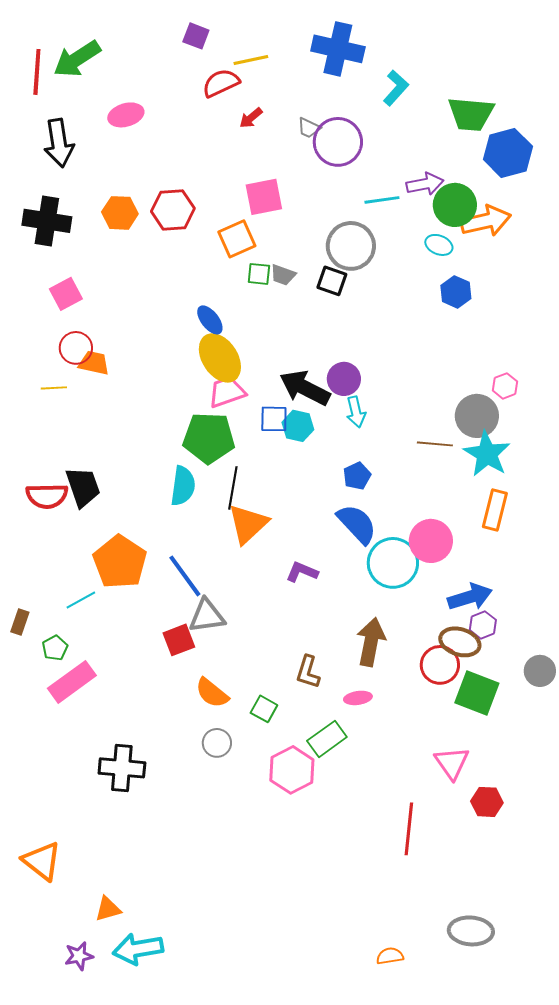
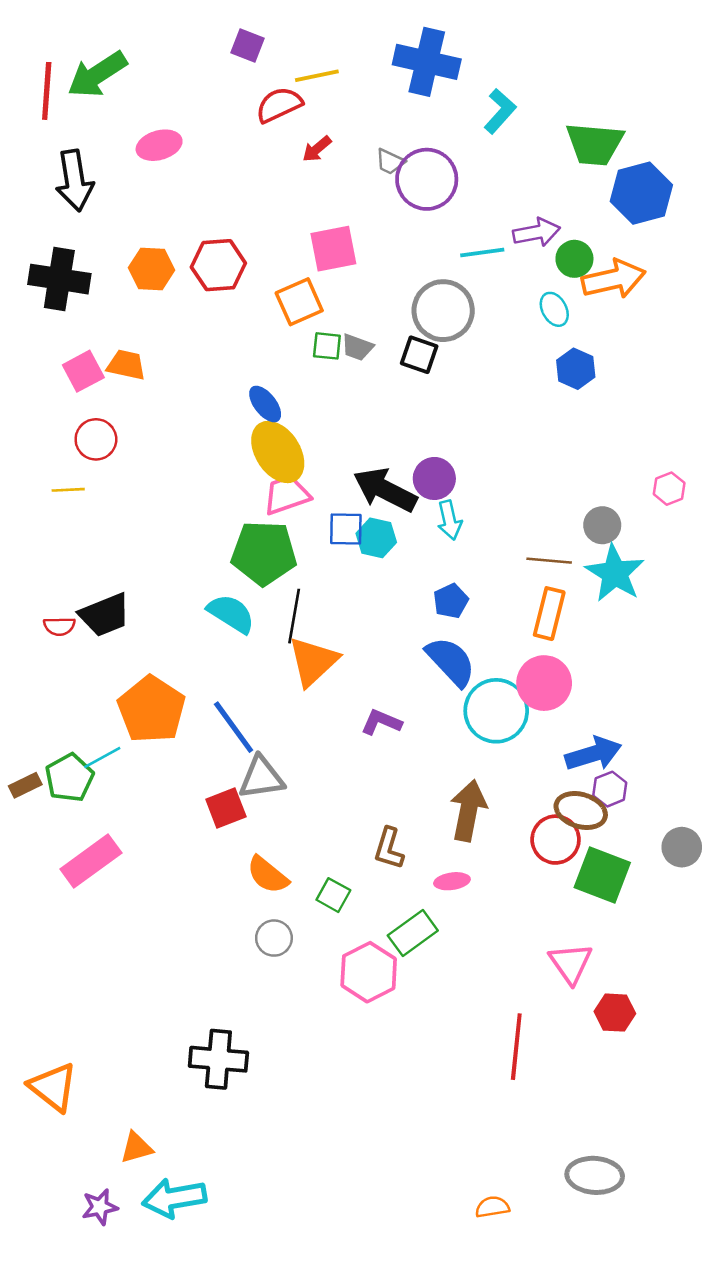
green circle: (455, 205) -> (574, 259), size x0.7
cyan ellipse: (439, 245) -> (554, 309), turned 40
orange trapezoid: (94, 363) -> (126, 365), moved
pink hexagon: (505, 386) -> (669, 489), moved
gray circle: (477, 416) -> (602, 525), size x0.7
cyan semicircle: (183, 486) -> (231, 614), turned -66
black trapezoid: (83, 487) -> (105, 615), turned 87
red semicircle: (47, 496) -> (59, 626), size x0.6
orange rectangle: (495, 510) -> (549, 614), moved
brown rectangle: (20, 622) -> (25, 785), turned 45
green pentagon: (55, 648) -> (69, 778), moved, size x1.5
black cross: (122, 768) -> (218, 1059), moved

